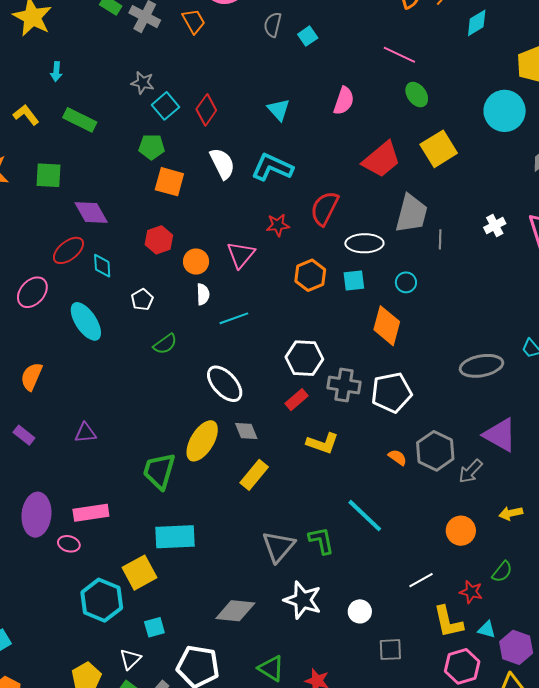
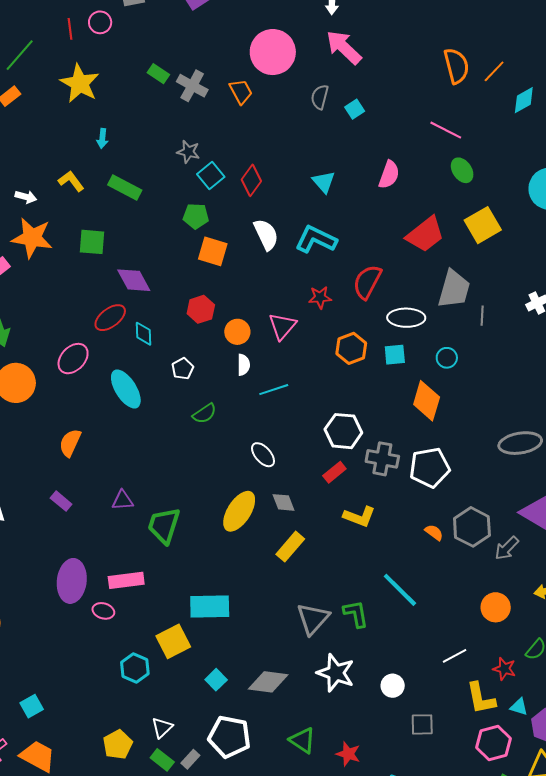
white ellipse: (225, 384) -> (263, 455), size x0.7
green trapezoid: (159, 471) -> (164, 525), moved
cyan hexagon: (102, 600) -> (135, 668), size x0.7
cyan square: (154, 627) -> (216, 680), moved, turned -30

